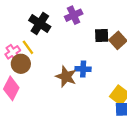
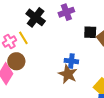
brown circle: (21, 64) -> (16, 61), moved
brown star: (66, 77) -> (68, 74), moved

